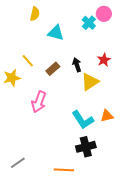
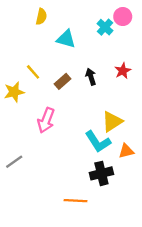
yellow triangle: (90, 82) -> (112, 122), moved
orange triangle: (107, 116) -> (126, 151), moved
gray line: (18, 163) -> (14, 162), moved

